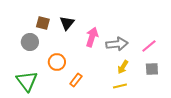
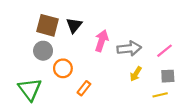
brown square: (43, 23) -> (47, 25), size x1.5
gray circle: (30, 42) -> (43, 51), moved
yellow line: (120, 86) -> (160, 95), moved

